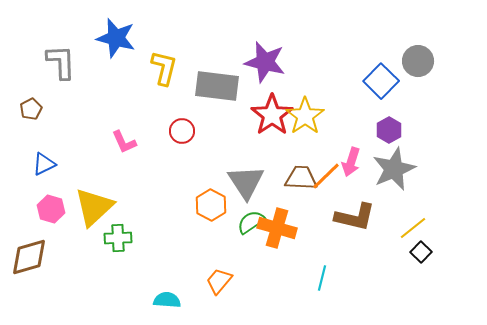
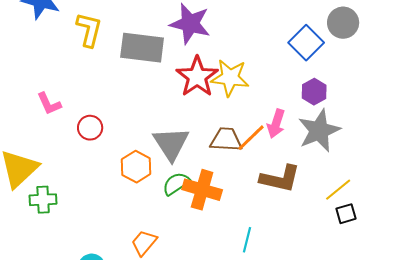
yellow star: (305, 116) -> (230, 78), turned -30
red circle: (182, 131) -> (90, 128), moved
black square: (421, 252) -> (346, 214), turned 30

